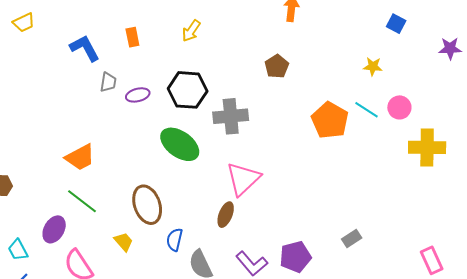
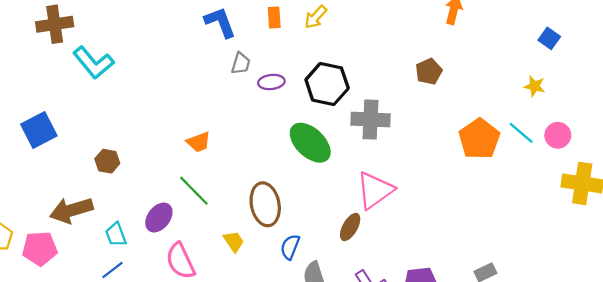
blue square: (396, 24) -> (549, 38), moved
yellow arrow: (191, 31) -> (316, 17), moved
orange trapezoid: (80, 157) -> (199, 142), size x0.7

